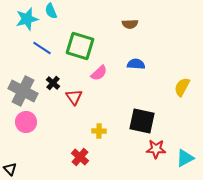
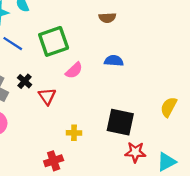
green square: (80, 46) -> (54, 41), turned -36
yellow semicircle: (182, 87) -> (169, 107), moved
red cross: (80, 157) -> (54, 161), turned 30

